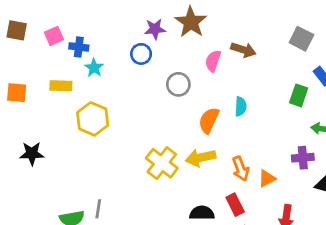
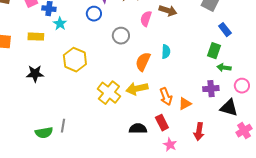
green rectangle: (299, 95) -> (214, 51), moved
yellow hexagon: (93, 119) -> (75, 60), moved
black star: (32, 154) -> (35, 74), moved

